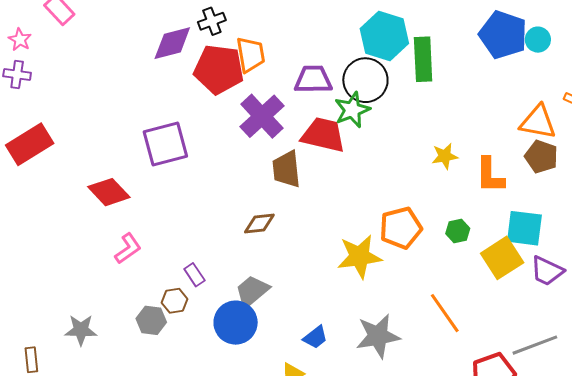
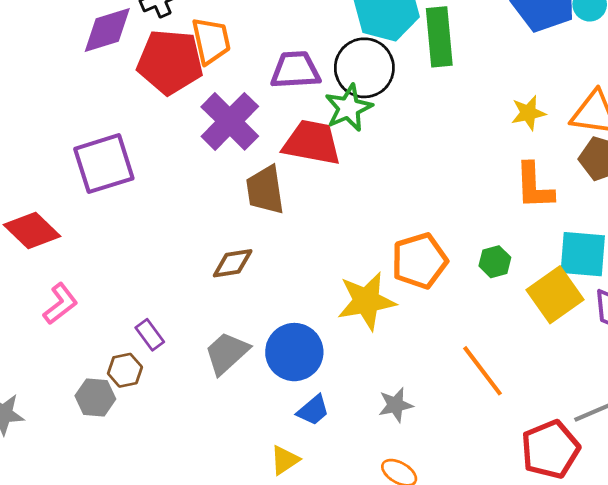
yellow star: (445, 156) -> (528, 113), moved
blue circle: (236, 323) -> (294, 352), moved
gray star: (378, 336) -> (396, 405), size x0.6

